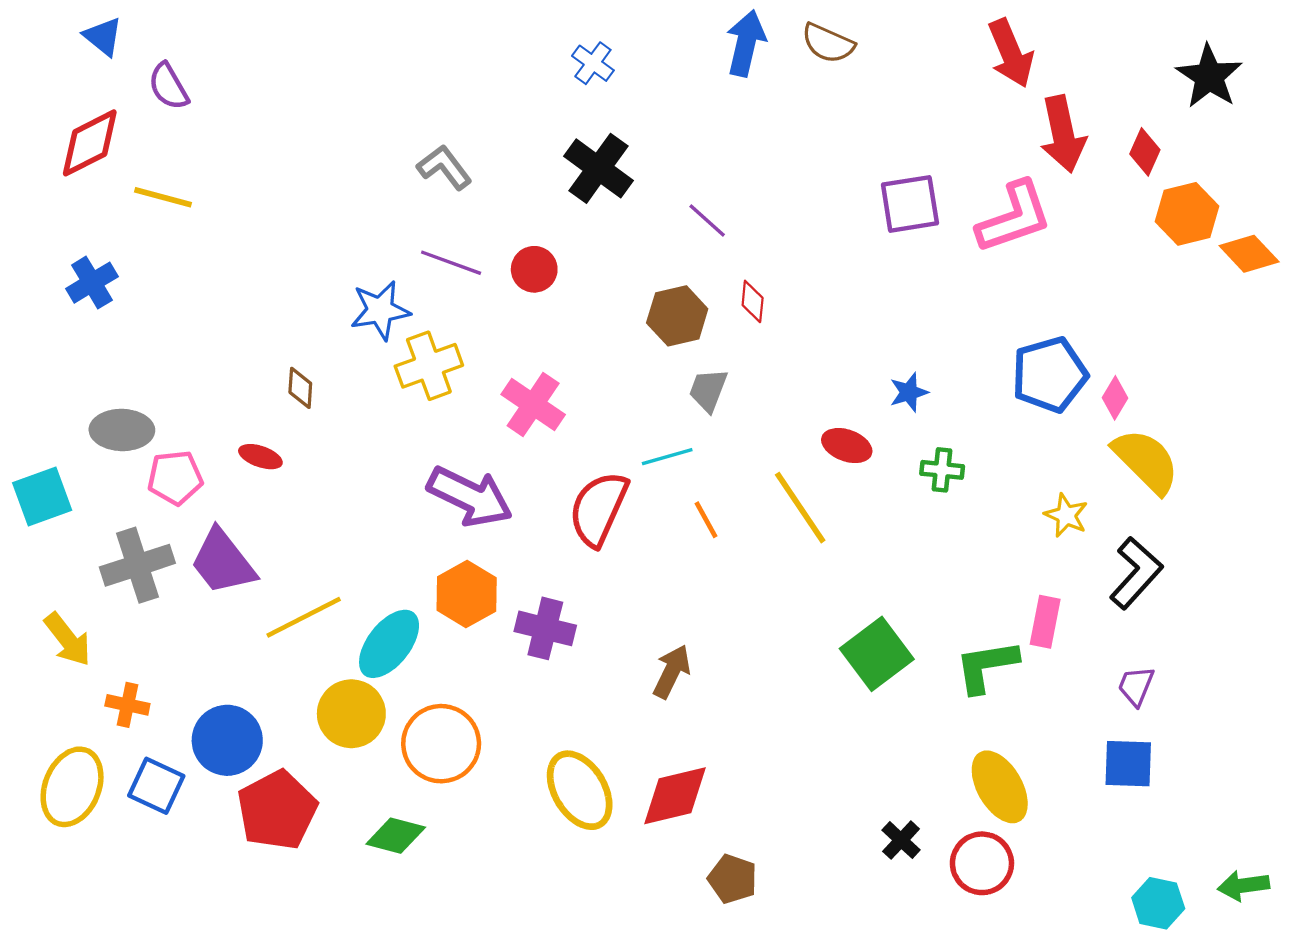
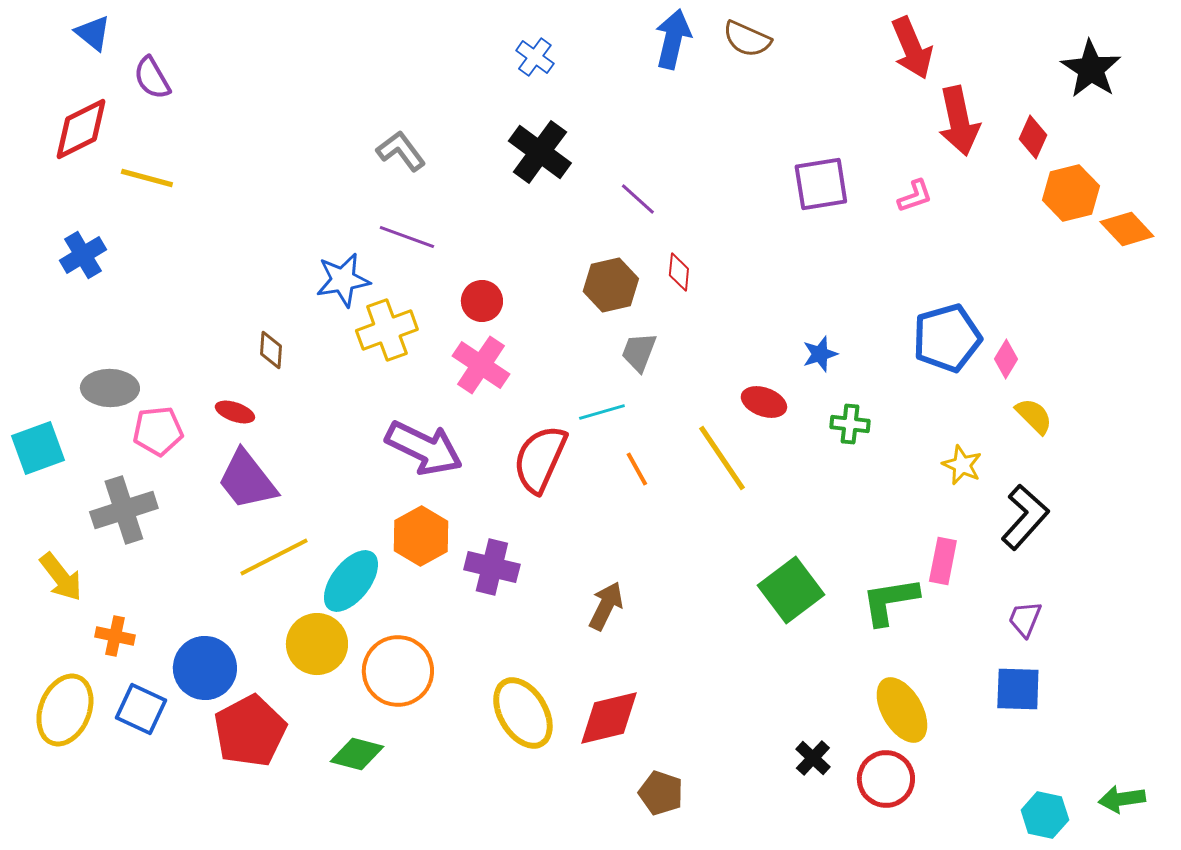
pink L-shape: (1014, 217) -> (915, 196), size x0.5
red circle: (534, 269) -> (482, 301), moved
yellow semicircle: (1146, 461) -> (1034, 416), size x0.6
purple trapezoid: (223, 562) -> (247, 480), moved

